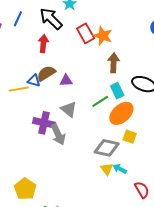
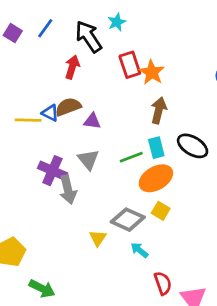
yellow triangle: (107, 169) -> (98, 238), moved

